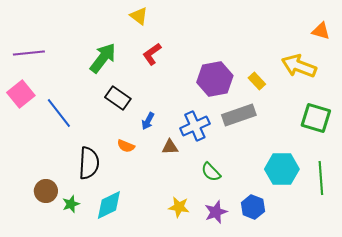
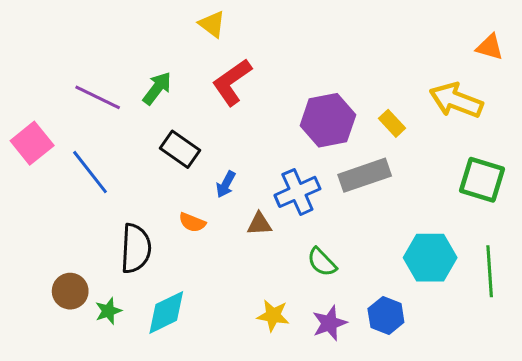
purple line: (29, 53) -> (98, 97), moved, turned 32
red L-shape: (152, 54) -> (232, 82), size x1.4
green arrow: (103, 58) -> (157, 88), size x0.7

